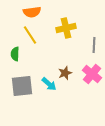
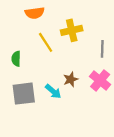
yellow line: (30, 35) -> (46, 42), moved

